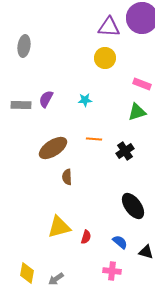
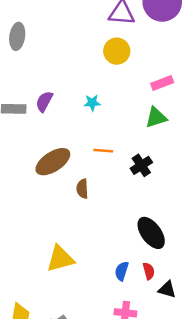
pink rectangle: (142, 84) -> (162, 83), turned -42
brown semicircle: (67, 177) -> (82, 189), moved
red semicircle: (86, 237) -> (149, 271), moved, turned -32
blue semicircle: (120, 242) -> (122, 271), moved, turned -112

